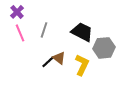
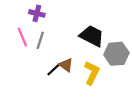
purple cross: (17, 12) -> (37, 13), moved, turned -32
gray line: (44, 30) -> (40, 40), moved

